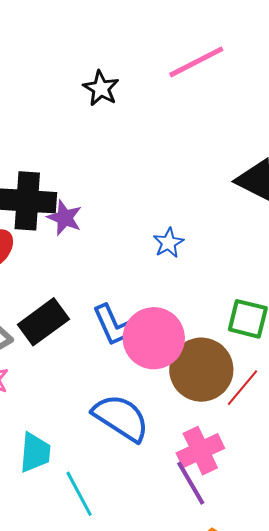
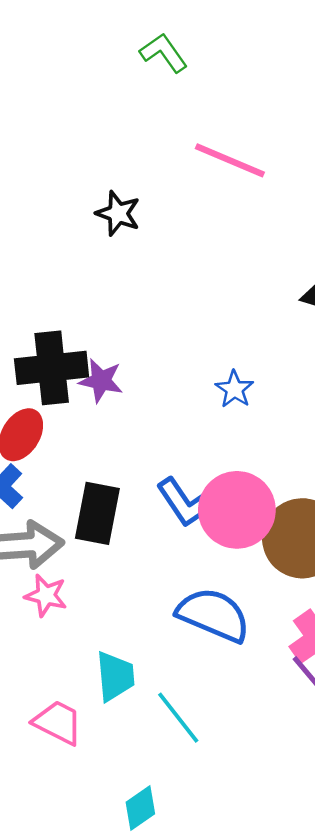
pink line: (196, 62) -> (230, 160), turned 60
black rectangle: (43, 322) -> (97, 513), turned -33

